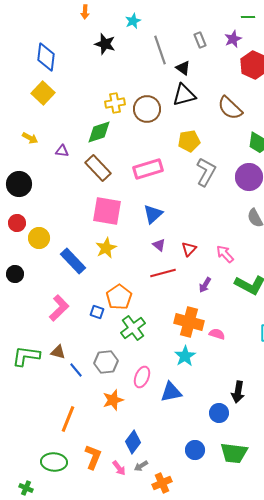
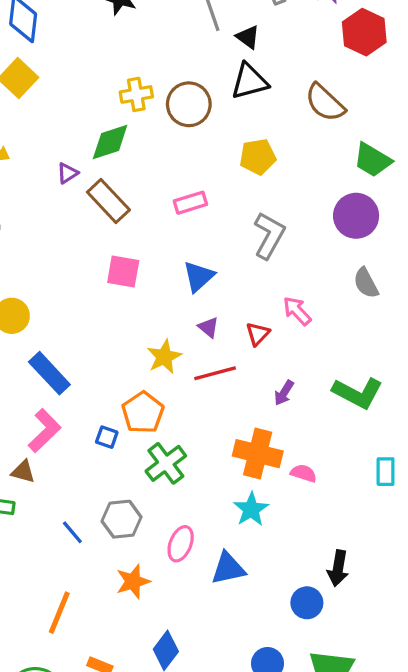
purple triangle: (62, 151) -> (67, 173), moved, turned -40
pink rectangle: (148, 169) -> (190, 203), size x0.7
gray L-shape: (206, 172) -> (269, 235), moved
pink square: (107, 211) -> (123, 272), size x0.7
yellow star: (106, 248) -> (164, 357), moved
pink arrow: (225, 254) -> (297, 311), moved
blue rectangle: (73, 261) -> (49, 373), moved
brown triangle: (58, 352) -> (23, 472), moved

